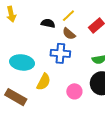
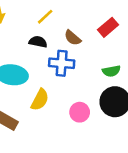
yellow line: (68, 16) -> (45, 17), moved
black semicircle: (48, 23) -> (38, 42), moved

